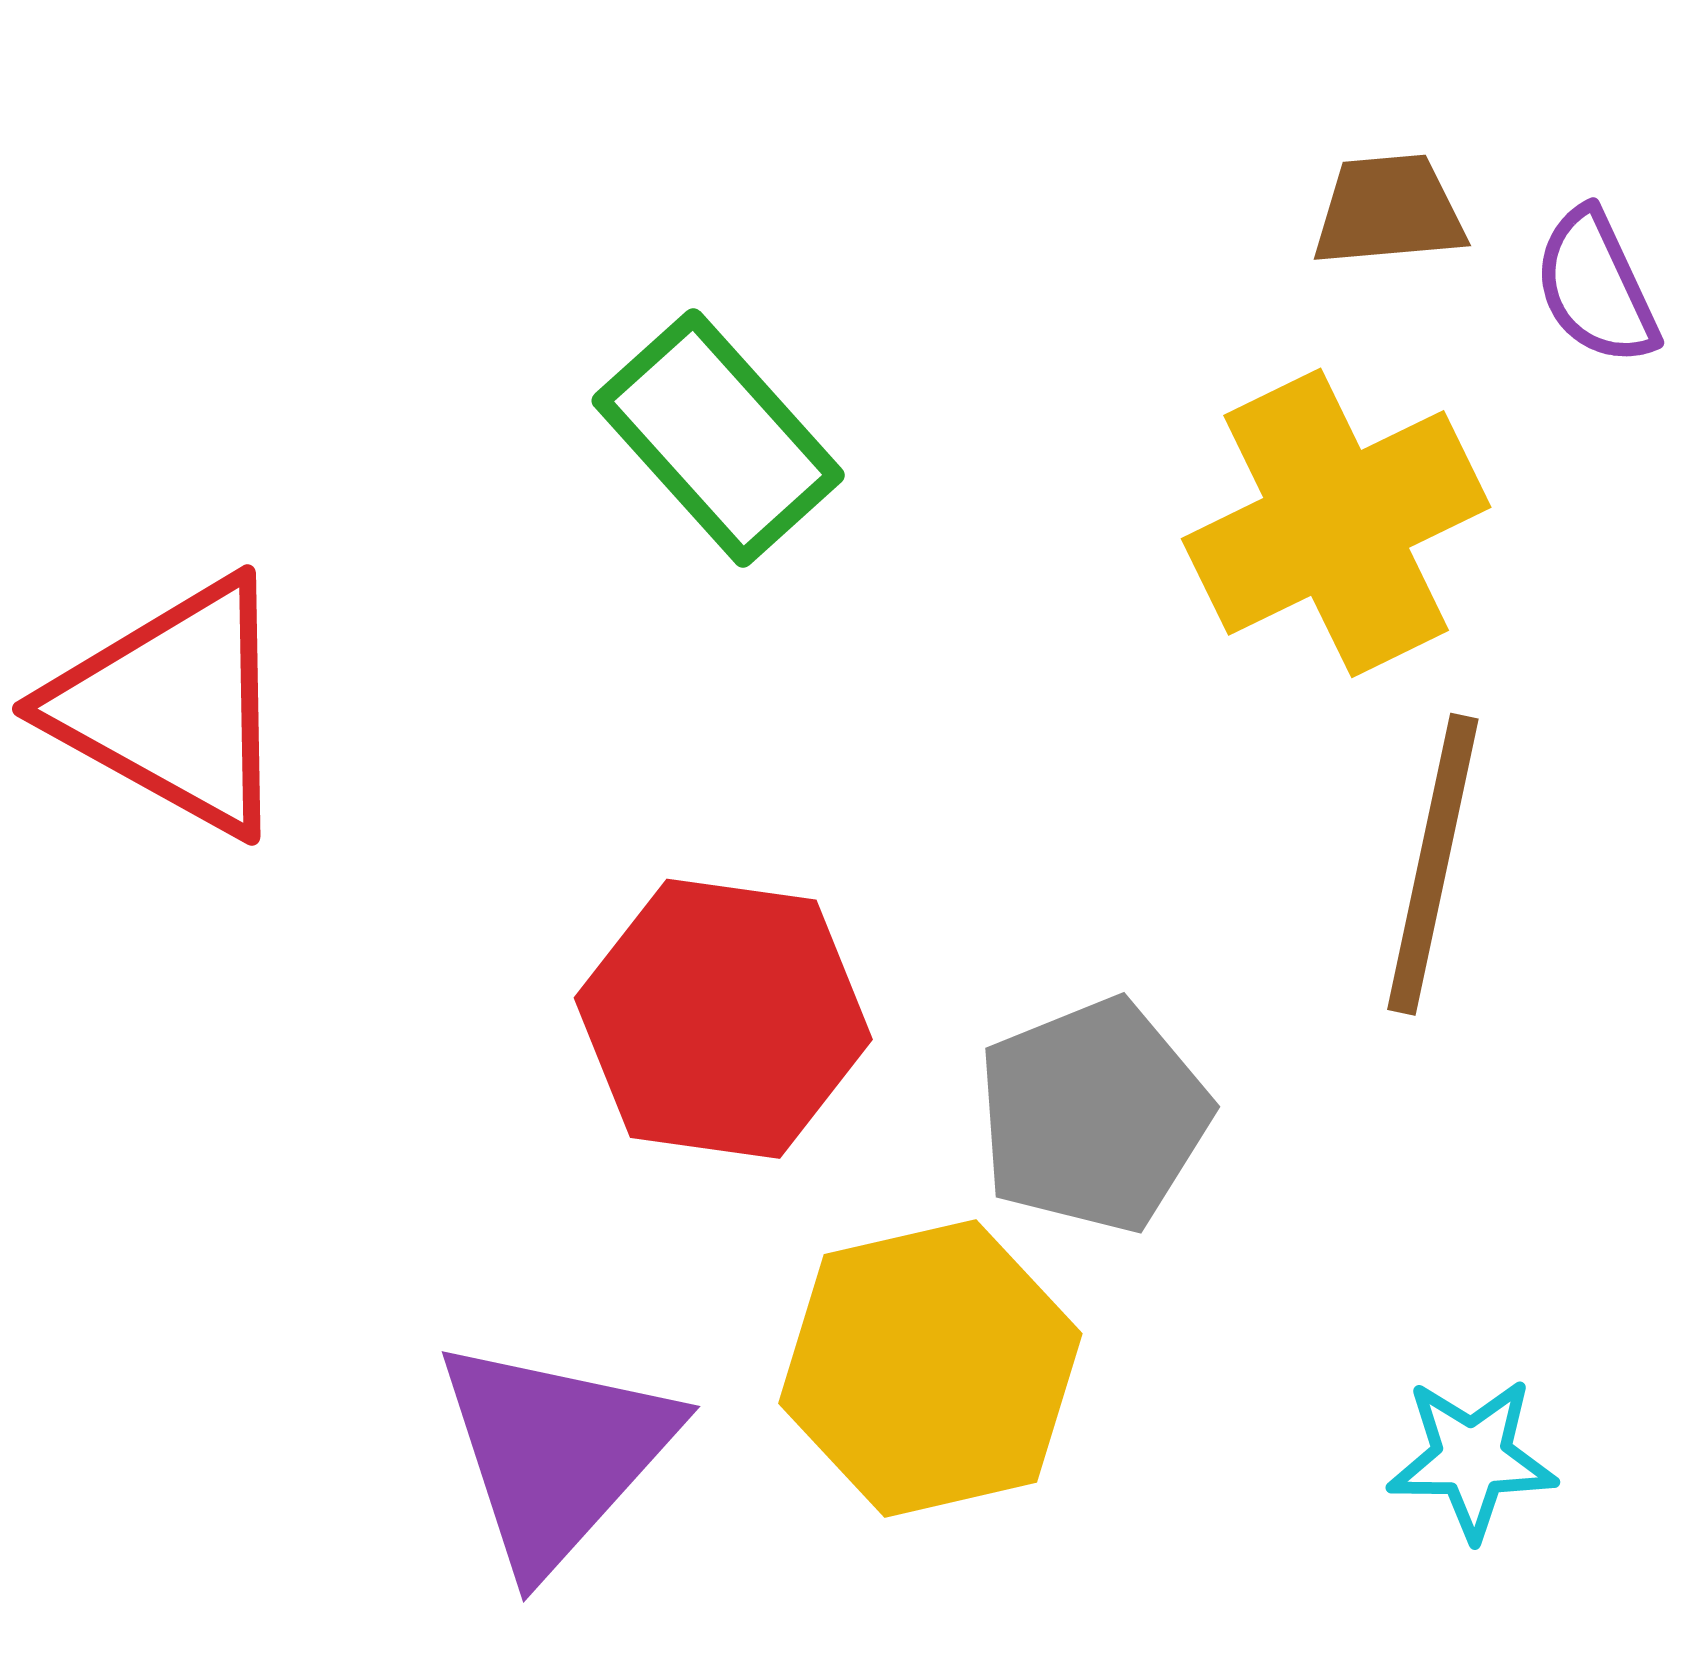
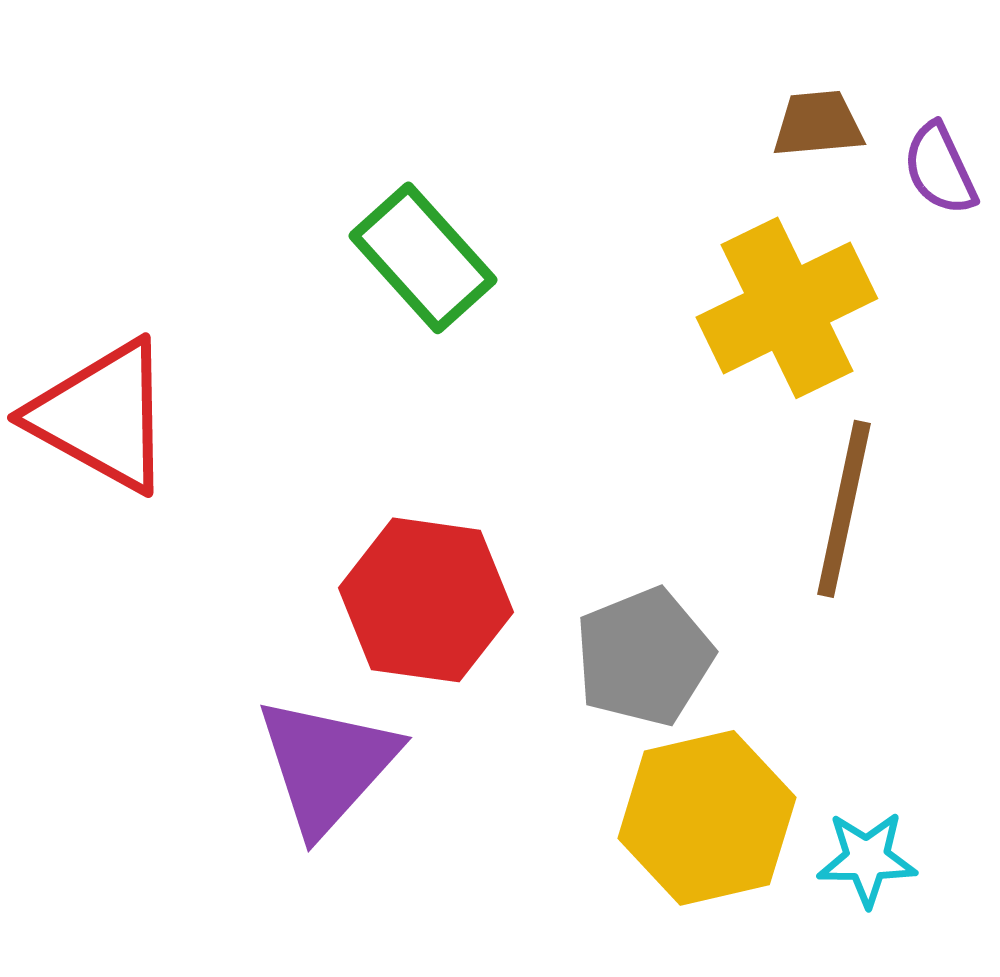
yellow hexagon: (930, 1368) -> (707, 818), moved
purple triangle: (555, 1453) -> (327, 765), moved

